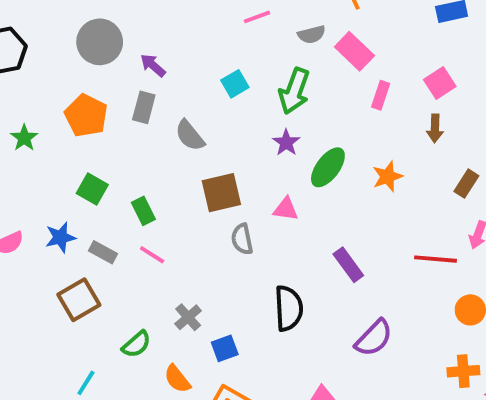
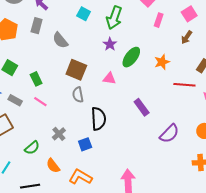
cyan square: (235, 84) -> (84, 14), turned -32
brown arrow: (435, 128) -> (187, 37), turned 32
brown square: (221, 193) -> (76, 70), turned 35
gray semicircle: (242, 239) -> (78, 95), moved
red line: (436, 259) -> (184, 85), moved
black semicircle: (289, 308) -> (98, 119), moved
purple semicircle: (374, 338) -> (169, 134), moved
blue square: (225, 348) -> (85, 144), moved

